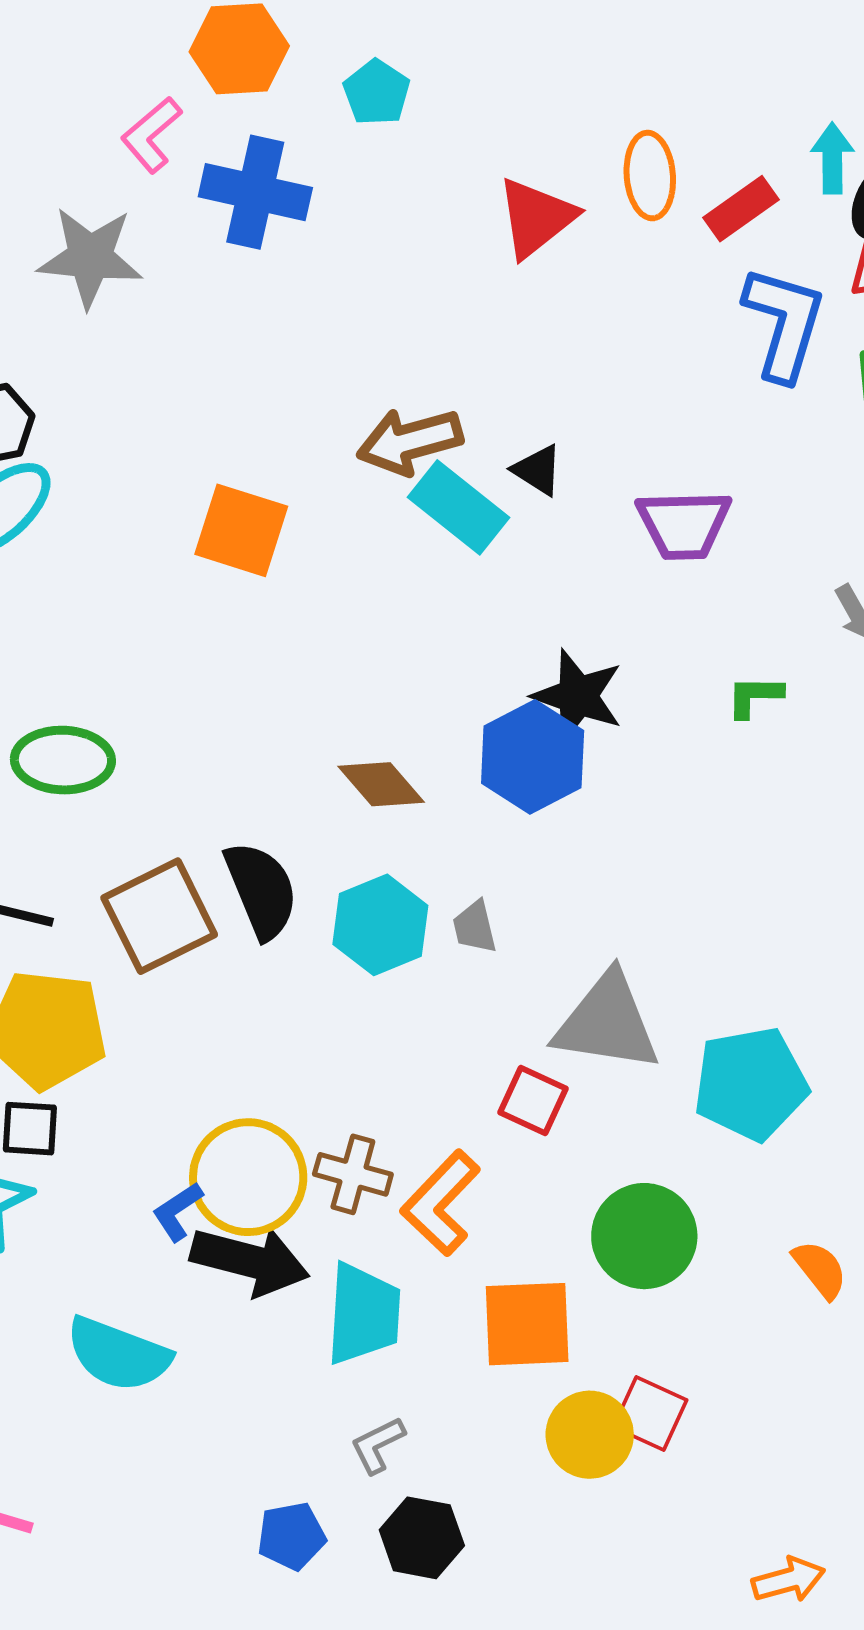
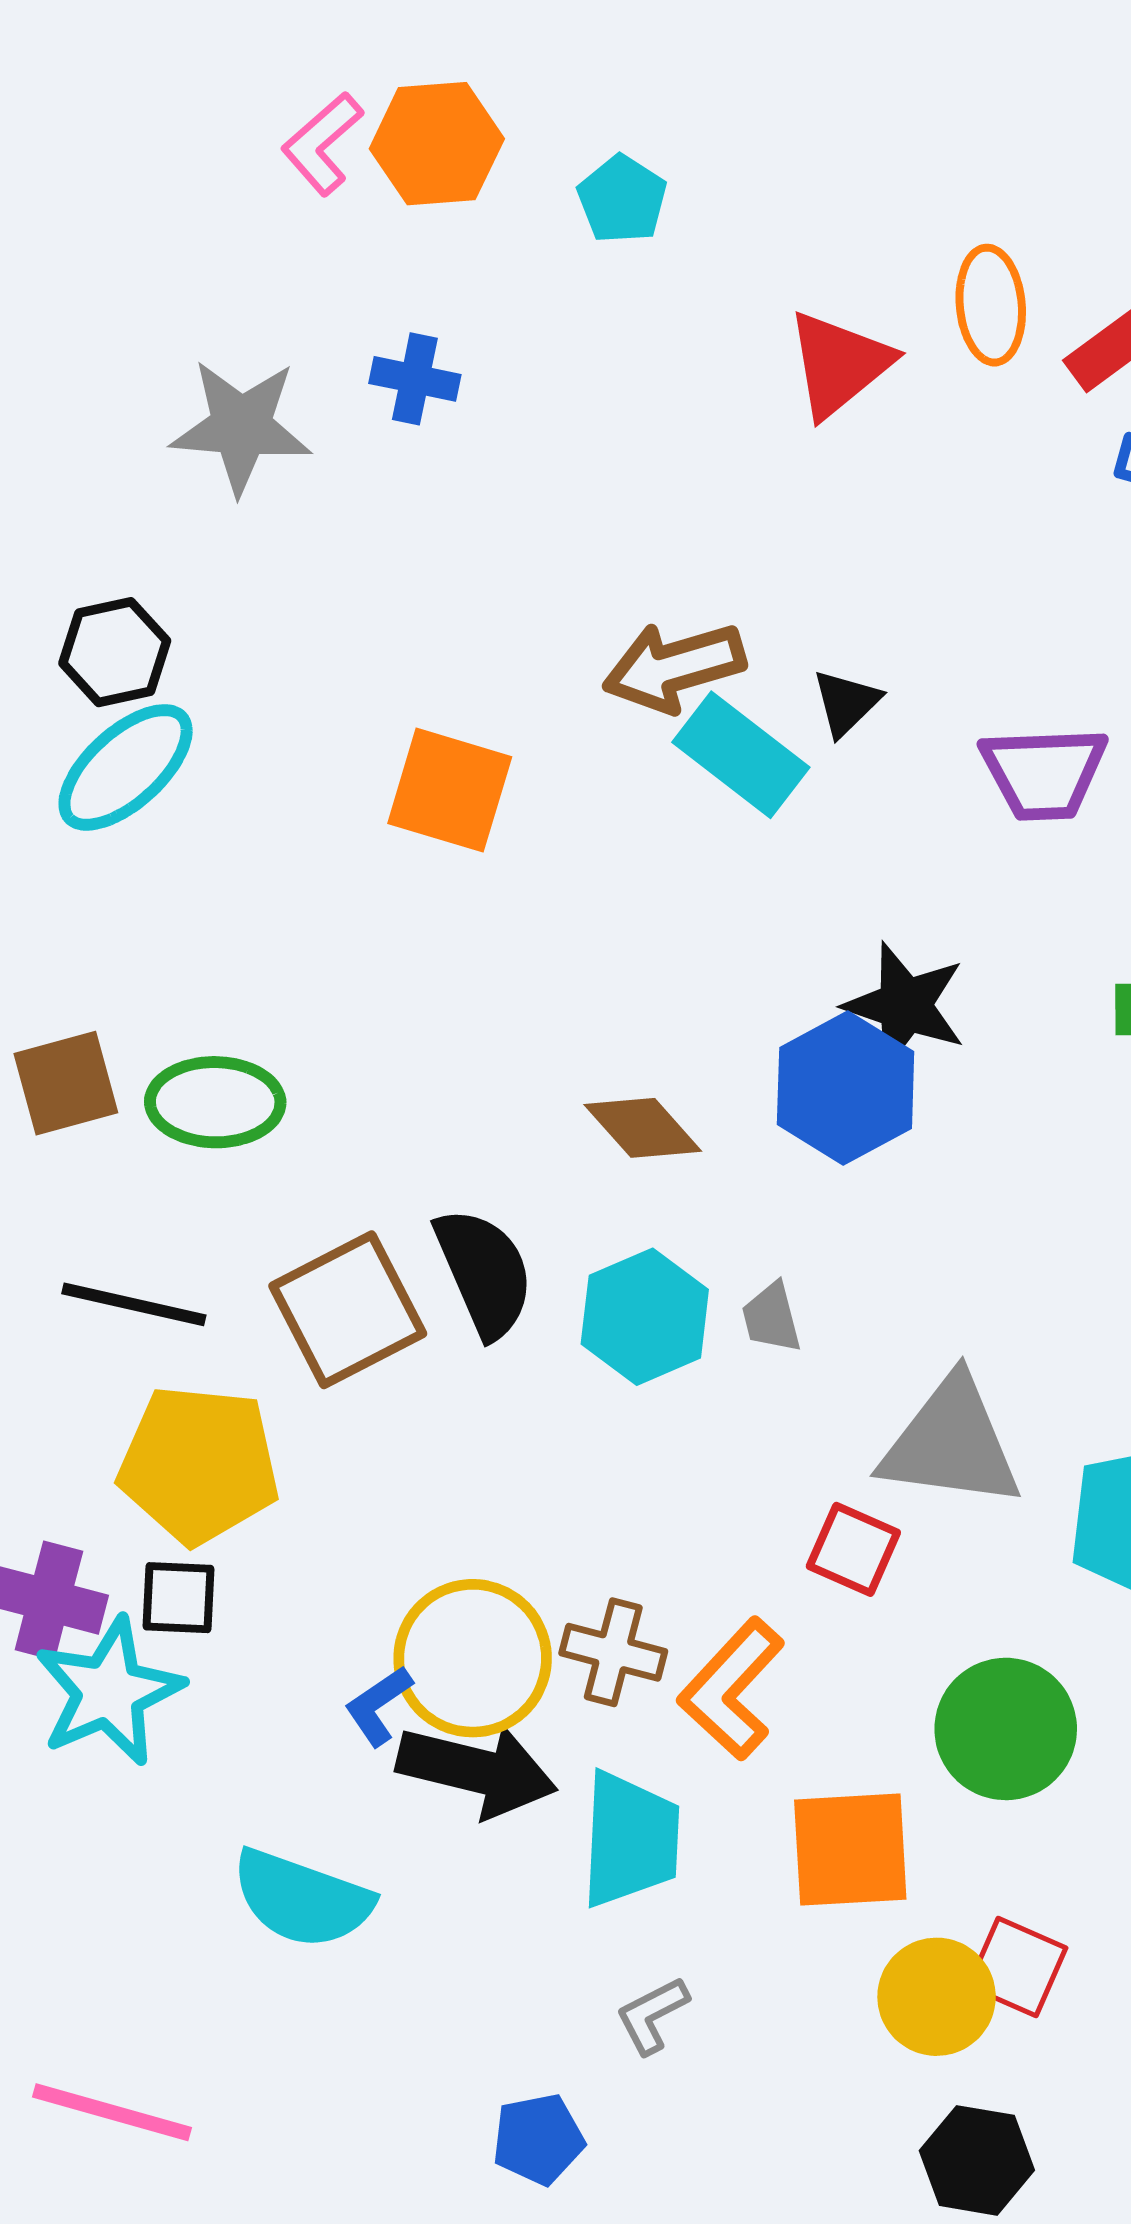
pink L-shape: (151, 135) -> (322, 144), moved
blue cross: (255, 192) -> (415, 379), moved, size x0.6
black triangle: (538, 470) -> (846, 703), turned 44
black hexagon: (422, 1538) -> (977, 2160), moved

